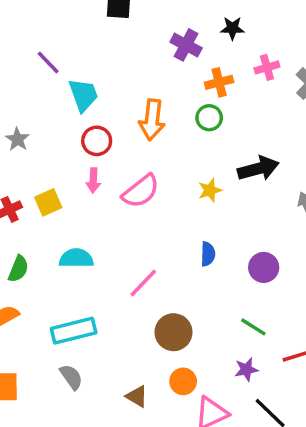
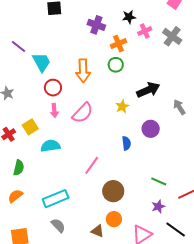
black star: (232, 28) -> (129, 17), moved
cyan semicircle: (76, 258) -> (50, 146), moved
purple circle: (264, 267) -> (151, 129), moved
orange circle: (183, 381) -> (114, 219), moved

